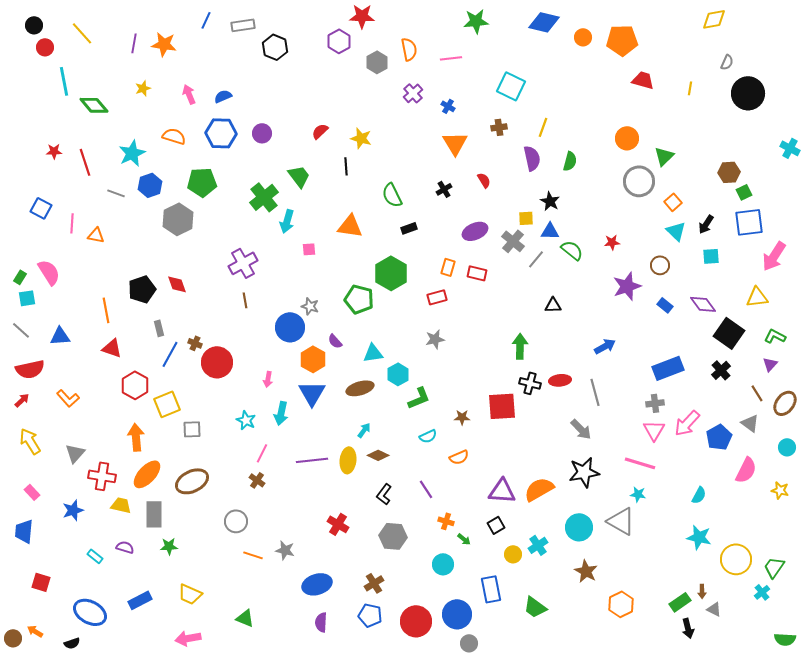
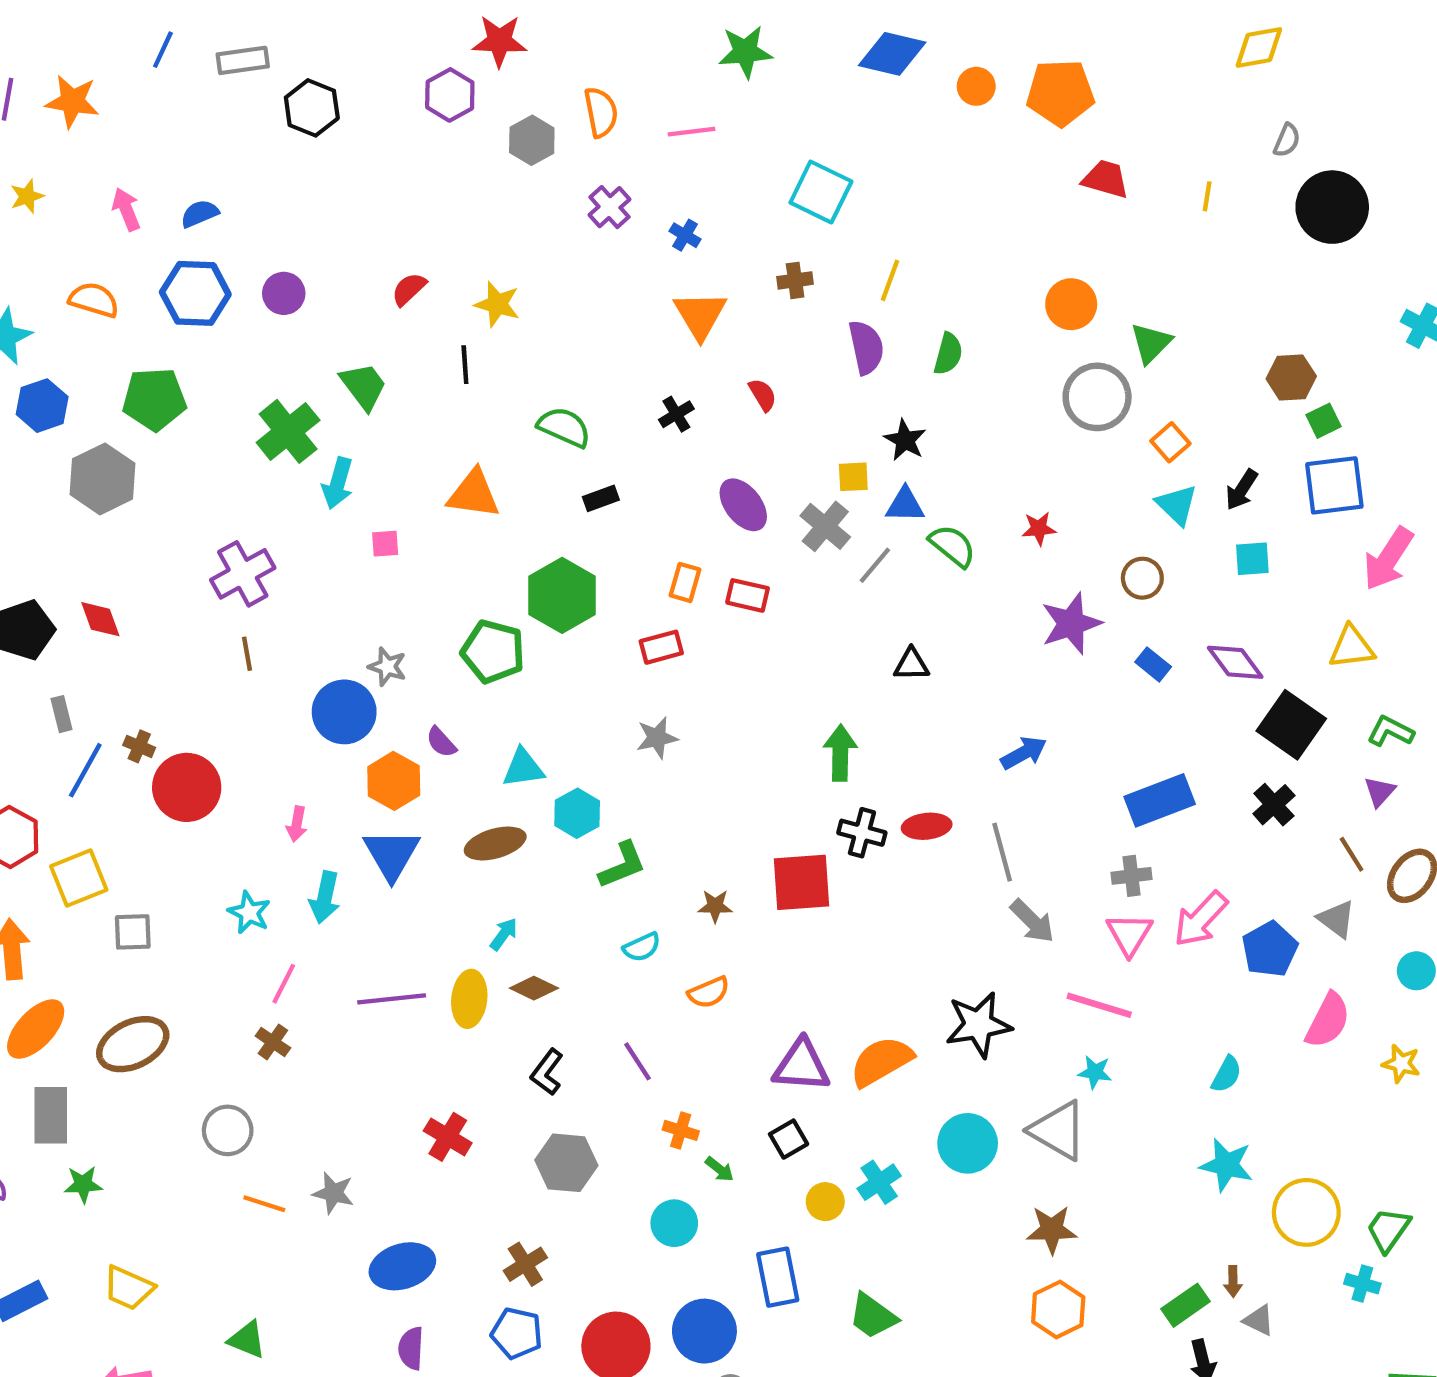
green semicircle: (392, 195) -> (564, 427), turned 140
purple ellipse: (475, 231) -> (743, 505), turned 75
gray arrow: (581, 429) -> (1032, 921), moved
brown star: (586, 571) -> (1052, 1230), moved, turned -30
cyan cross: (762, 592) -> (1362, 1284), turned -35

